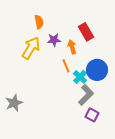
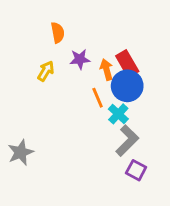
red rectangle: (86, 32) -> (127, 64), moved
yellow arrow: (31, 48) -> (46, 71), size x0.6
blue circle: (97, 70) -> (127, 86), moved

